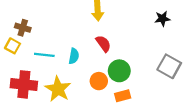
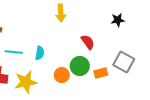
red semicircle: (103, 44) -> (88, 42), moved
yellow star: (58, 89) -> (26, 82), turned 30
orange rectangle: (123, 96) -> (101, 73), moved

